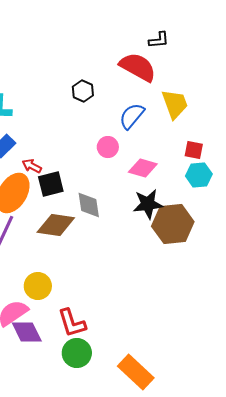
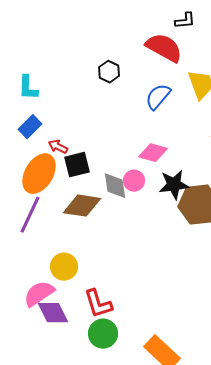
pink circle: (108, 147) -> (134, 181), moved
pink diamond: (143, 168) -> (153, 153), moved

